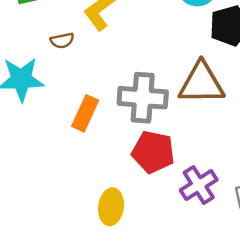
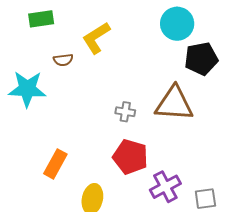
gray cross: (143, 98) -> (125, 112), size x0.5
orange rectangle: (85, 113) -> (55, 164), moved

